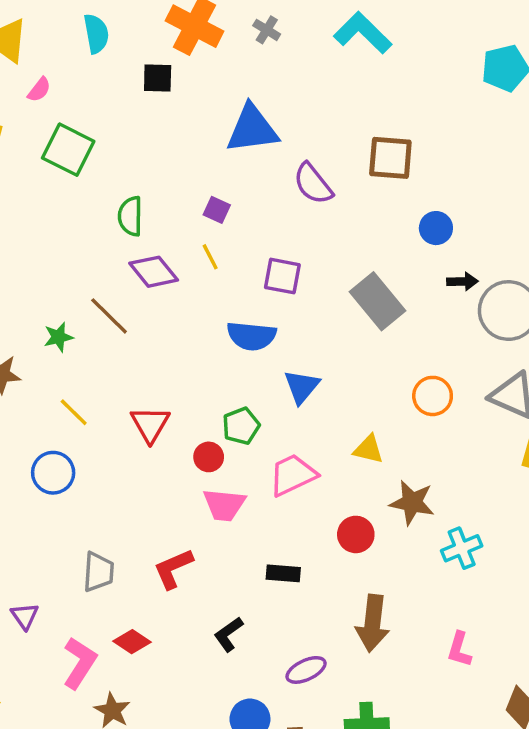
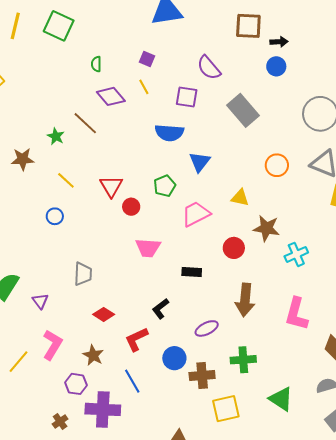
purple semicircle: (313, 184) -> (209, 68), moved
green semicircle: (130, 216) -> (96, 64), size x0.7
black arrow: (462, 281) -> (279, 42), moved
green star: (58, 337) -> (56, 136), turned -30
red circle: (209, 457) -> (131, 207), moved
blue circle: (53, 473) -> (55, 216), size x0.7
pink trapezoid: (224, 505) -> (148, 248), moved
red L-shape: (173, 569) -> (136, 339), moved
pink L-shape: (459, 649) -> (296, 314), size x1.6
pink L-shape: (80, 663) -> (52, 345), moved

